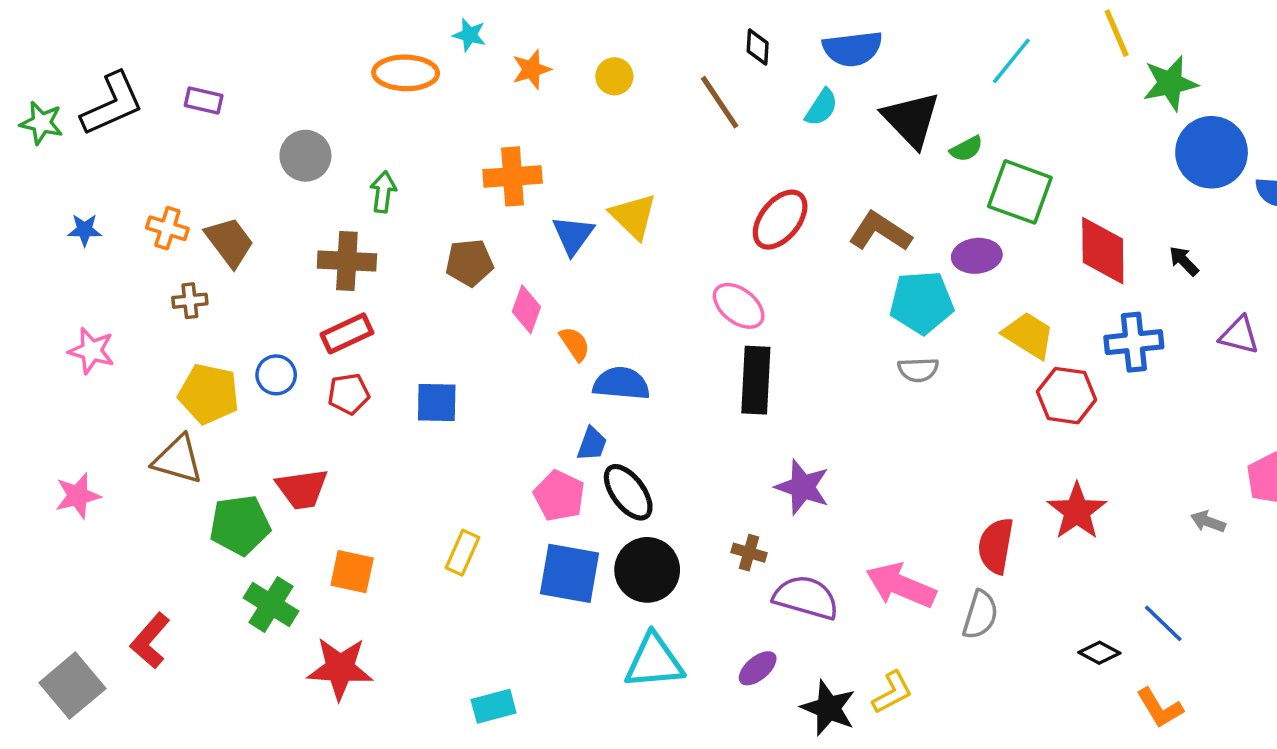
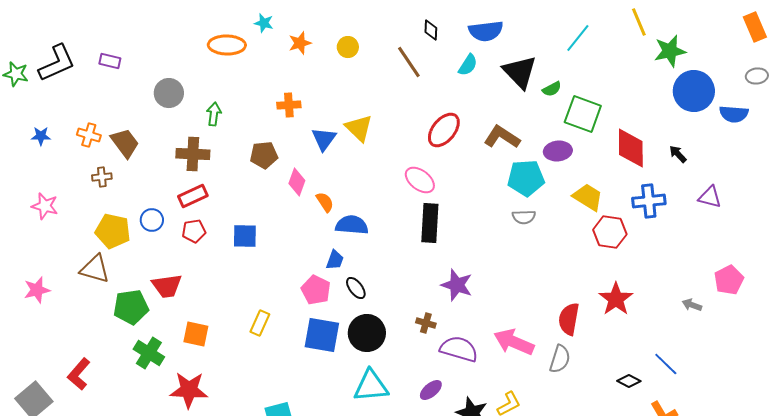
orange cross: (513, 176) -> (289, 105), size x0.7
black ellipse: (628, 492) -> (356, 288), size x0.7

